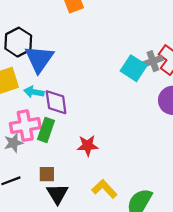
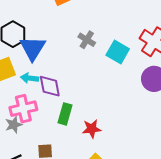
gray cross: (153, 61) -> (87, 40), moved, turned -36
green rectangle: (46, 130) -> (65, 114), moved
red star: (88, 146) -> (92, 129), moved

